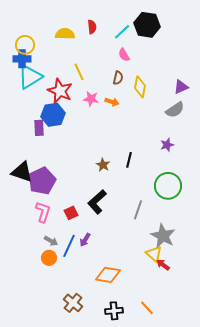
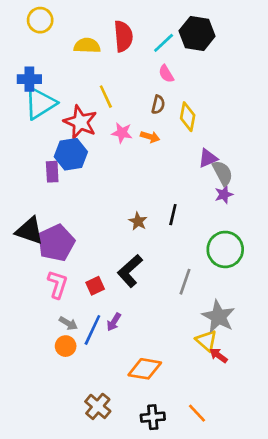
red semicircle: (92, 27) -> (123, 36), size x1.6
yellow circle: (25, 45) -> (40, 20), moved
purple triangle: (181, 87) -> (208, 158), moved
gray semicircle: (175, 110) -> (223, 173), moved, turned -84

